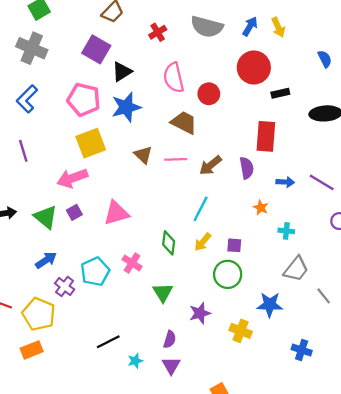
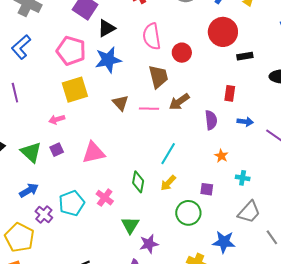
brown trapezoid: (184, 123) -> (158, 77), turned 45
red rectangle: (266, 136) -> (230, 93), size x0.6
brown arrow: (210, 165) -> (179, 102), moved
pink arrow: (72, 178) -> (57, 119), size x0.6
blue arrow: (285, 182) -> (245, 122), moved
purple square: (234, 245) -> (207, 189), moved
purple star: (200, 313) -> (149, 244), moved

